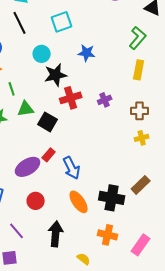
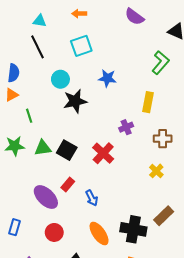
yellow rectangle: (139, 70) -> (148, 102), moved
red cross: (71, 98) -> (103, 153), moved, turned -30
green triangle: (26, 109) -> (43, 148), moved
yellow cross: (142, 138) -> (156, 171), moved, turned -32
purple ellipse: (28, 167) -> (46, 197), turned 75
blue arrow: (72, 168) -> (92, 198), size x0.7

